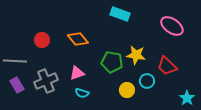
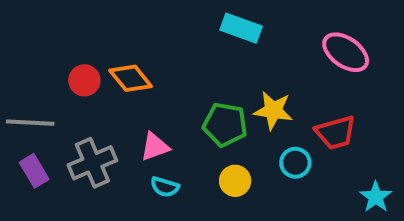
orange diamond: (78, 39) -> (131, 78), moved
red trapezoid: (167, 66) -> (336, 133), turned -60
yellow circle: (127, 90) -> (235, 181), moved

